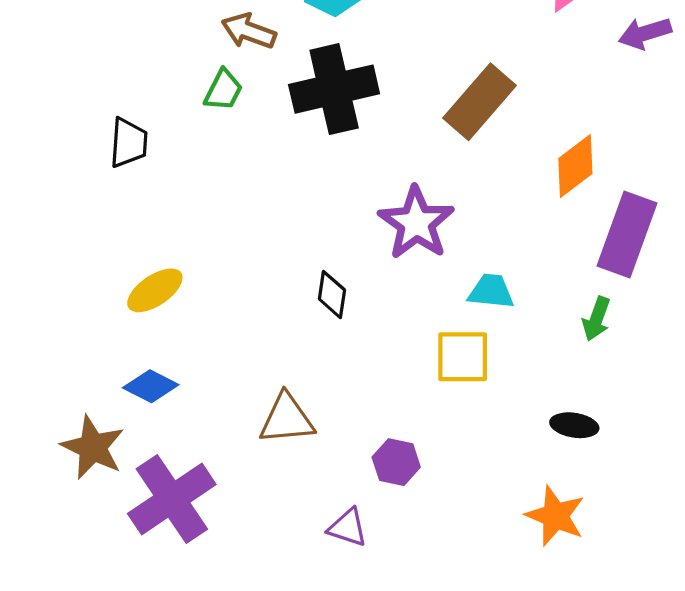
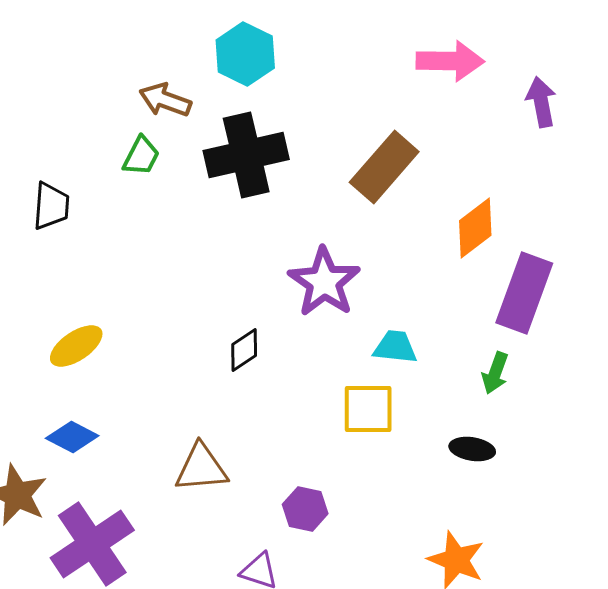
purple arrow: (645, 33) -> (541, 102), turned 96
black diamond: (332, 295) -> (244, 350), turned 48
black ellipse: (574, 425) -> (472, 449), moved

